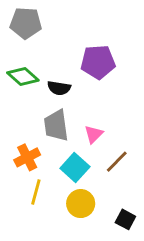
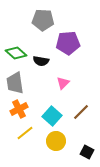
gray pentagon: (26, 23) -> (43, 20), moved
gray trapezoid: (56, 126) -> (15, 83), moved
pink triangle: (94, 134) -> (63, 83), moved
yellow line: (36, 192) -> (25, 133), turned 36

